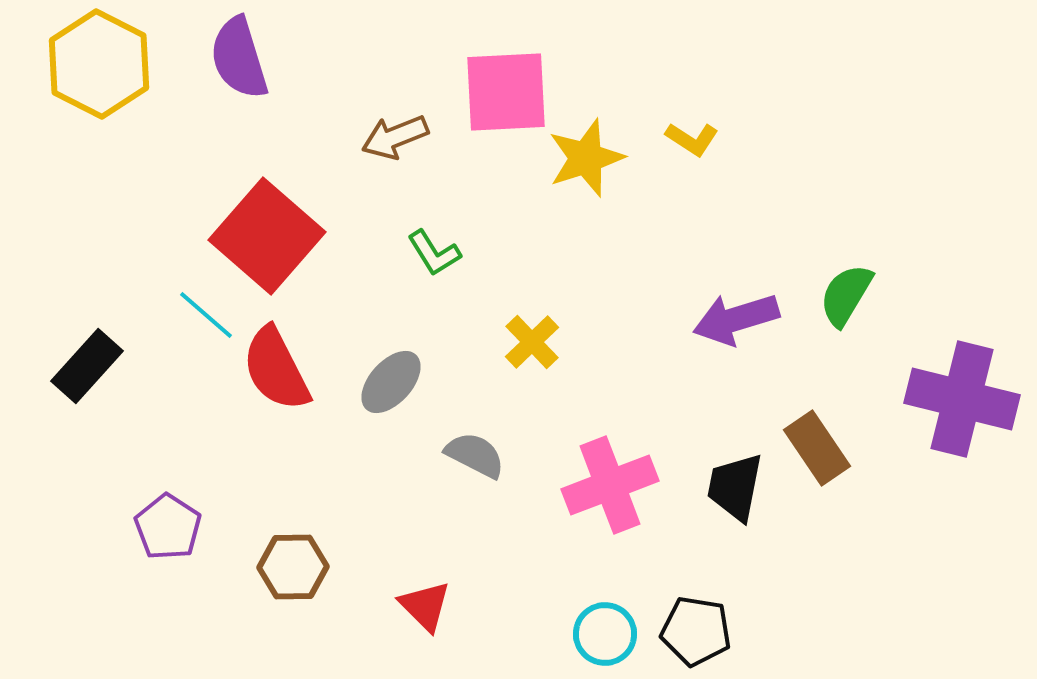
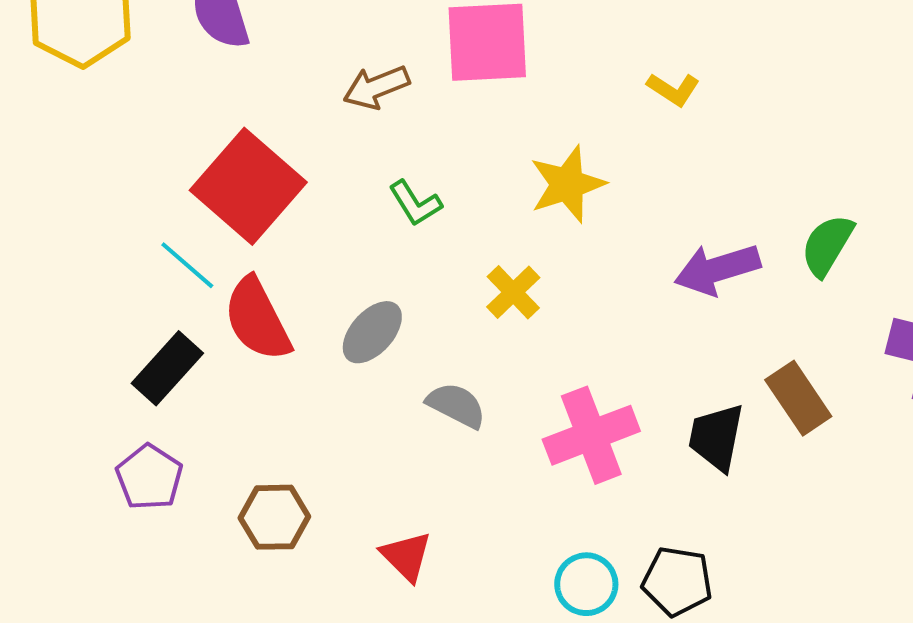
yellow star: (586, 158) -> (567, 184), moved
black rectangle: (87, 366) -> (167, 368), moved

